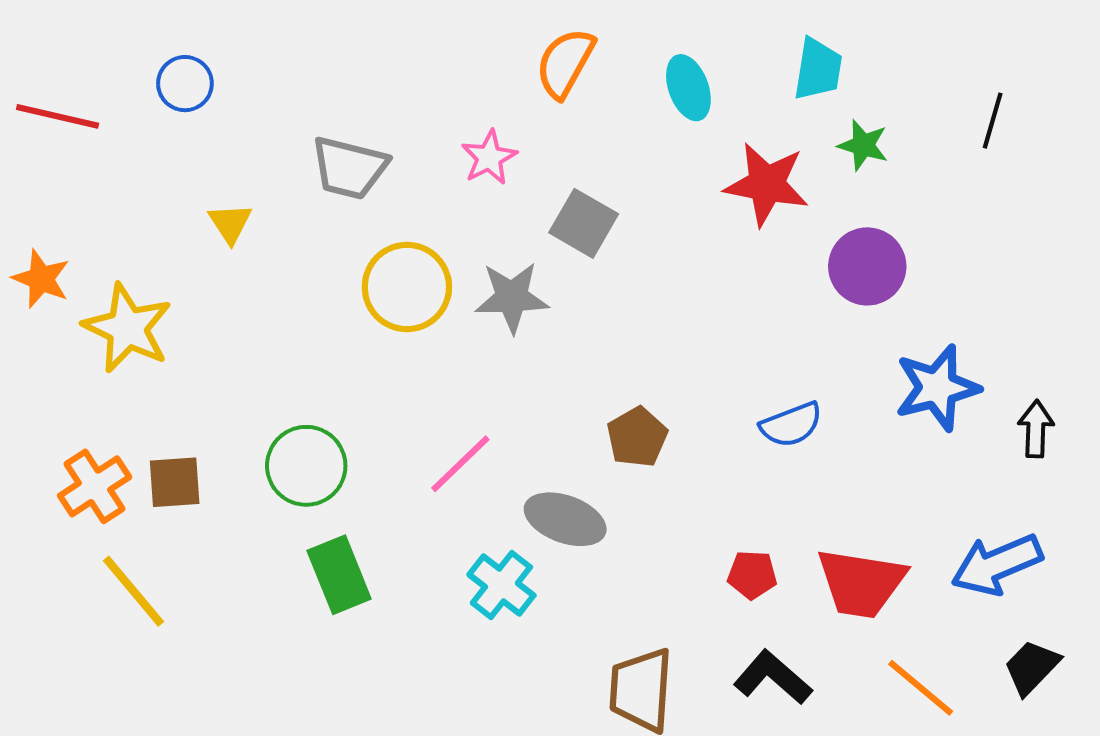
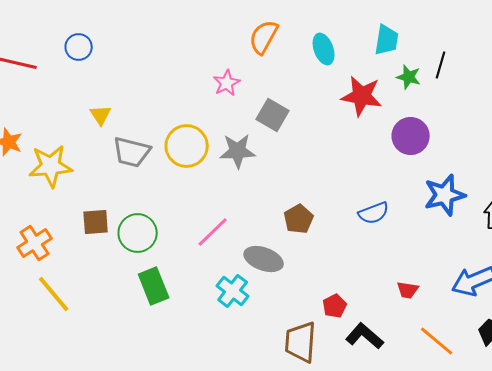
black line: (993, 121) -> (441, 65), moved
gray trapezoid: (349, 168) -> (132, 152), moved
yellow star: (127, 328) -> (51, 166), turned -30
brown square: (175, 482) -> (96, 222), moved
red pentagon: (752, 575) -> (335, 306), moved, turned -30
red trapezoid: (861, 583) -> (408, 290), size x0.5

